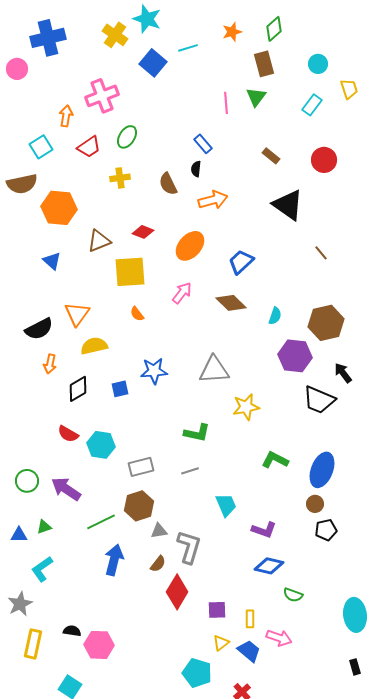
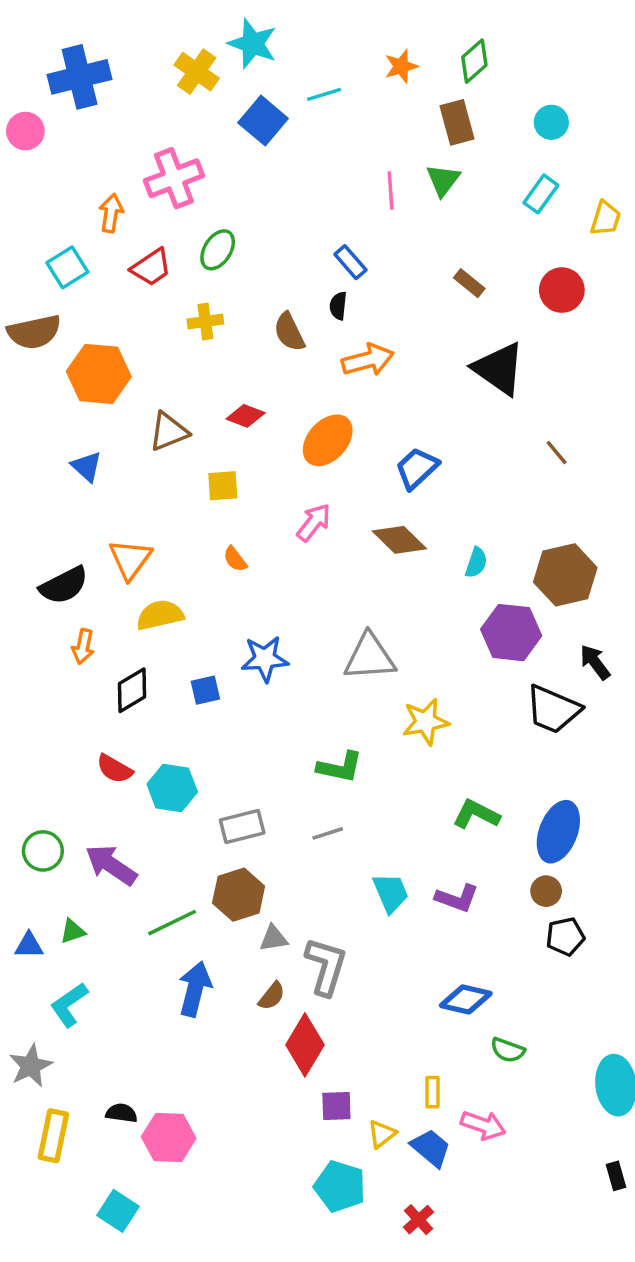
yellow trapezoid: (349, 89) -> (606, 218), moved, turned 35
yellow square: (130, 272) -> (223, 486), size x0.6
purple L-shape: (264, 530) -> (457, 898), moved
purple square: (217, 610) -> (336, 1106), moved

